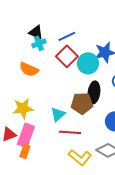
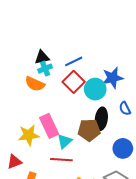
black triangle: (36, 32) -> (42, 57), turned -35
orange semicircle: (29, 69) -> (35, 84), moved
red line: (70, 132) -> (61, 160), moved
pink rectangle: (26, 135) -> (49, 126), moved, turned -45

